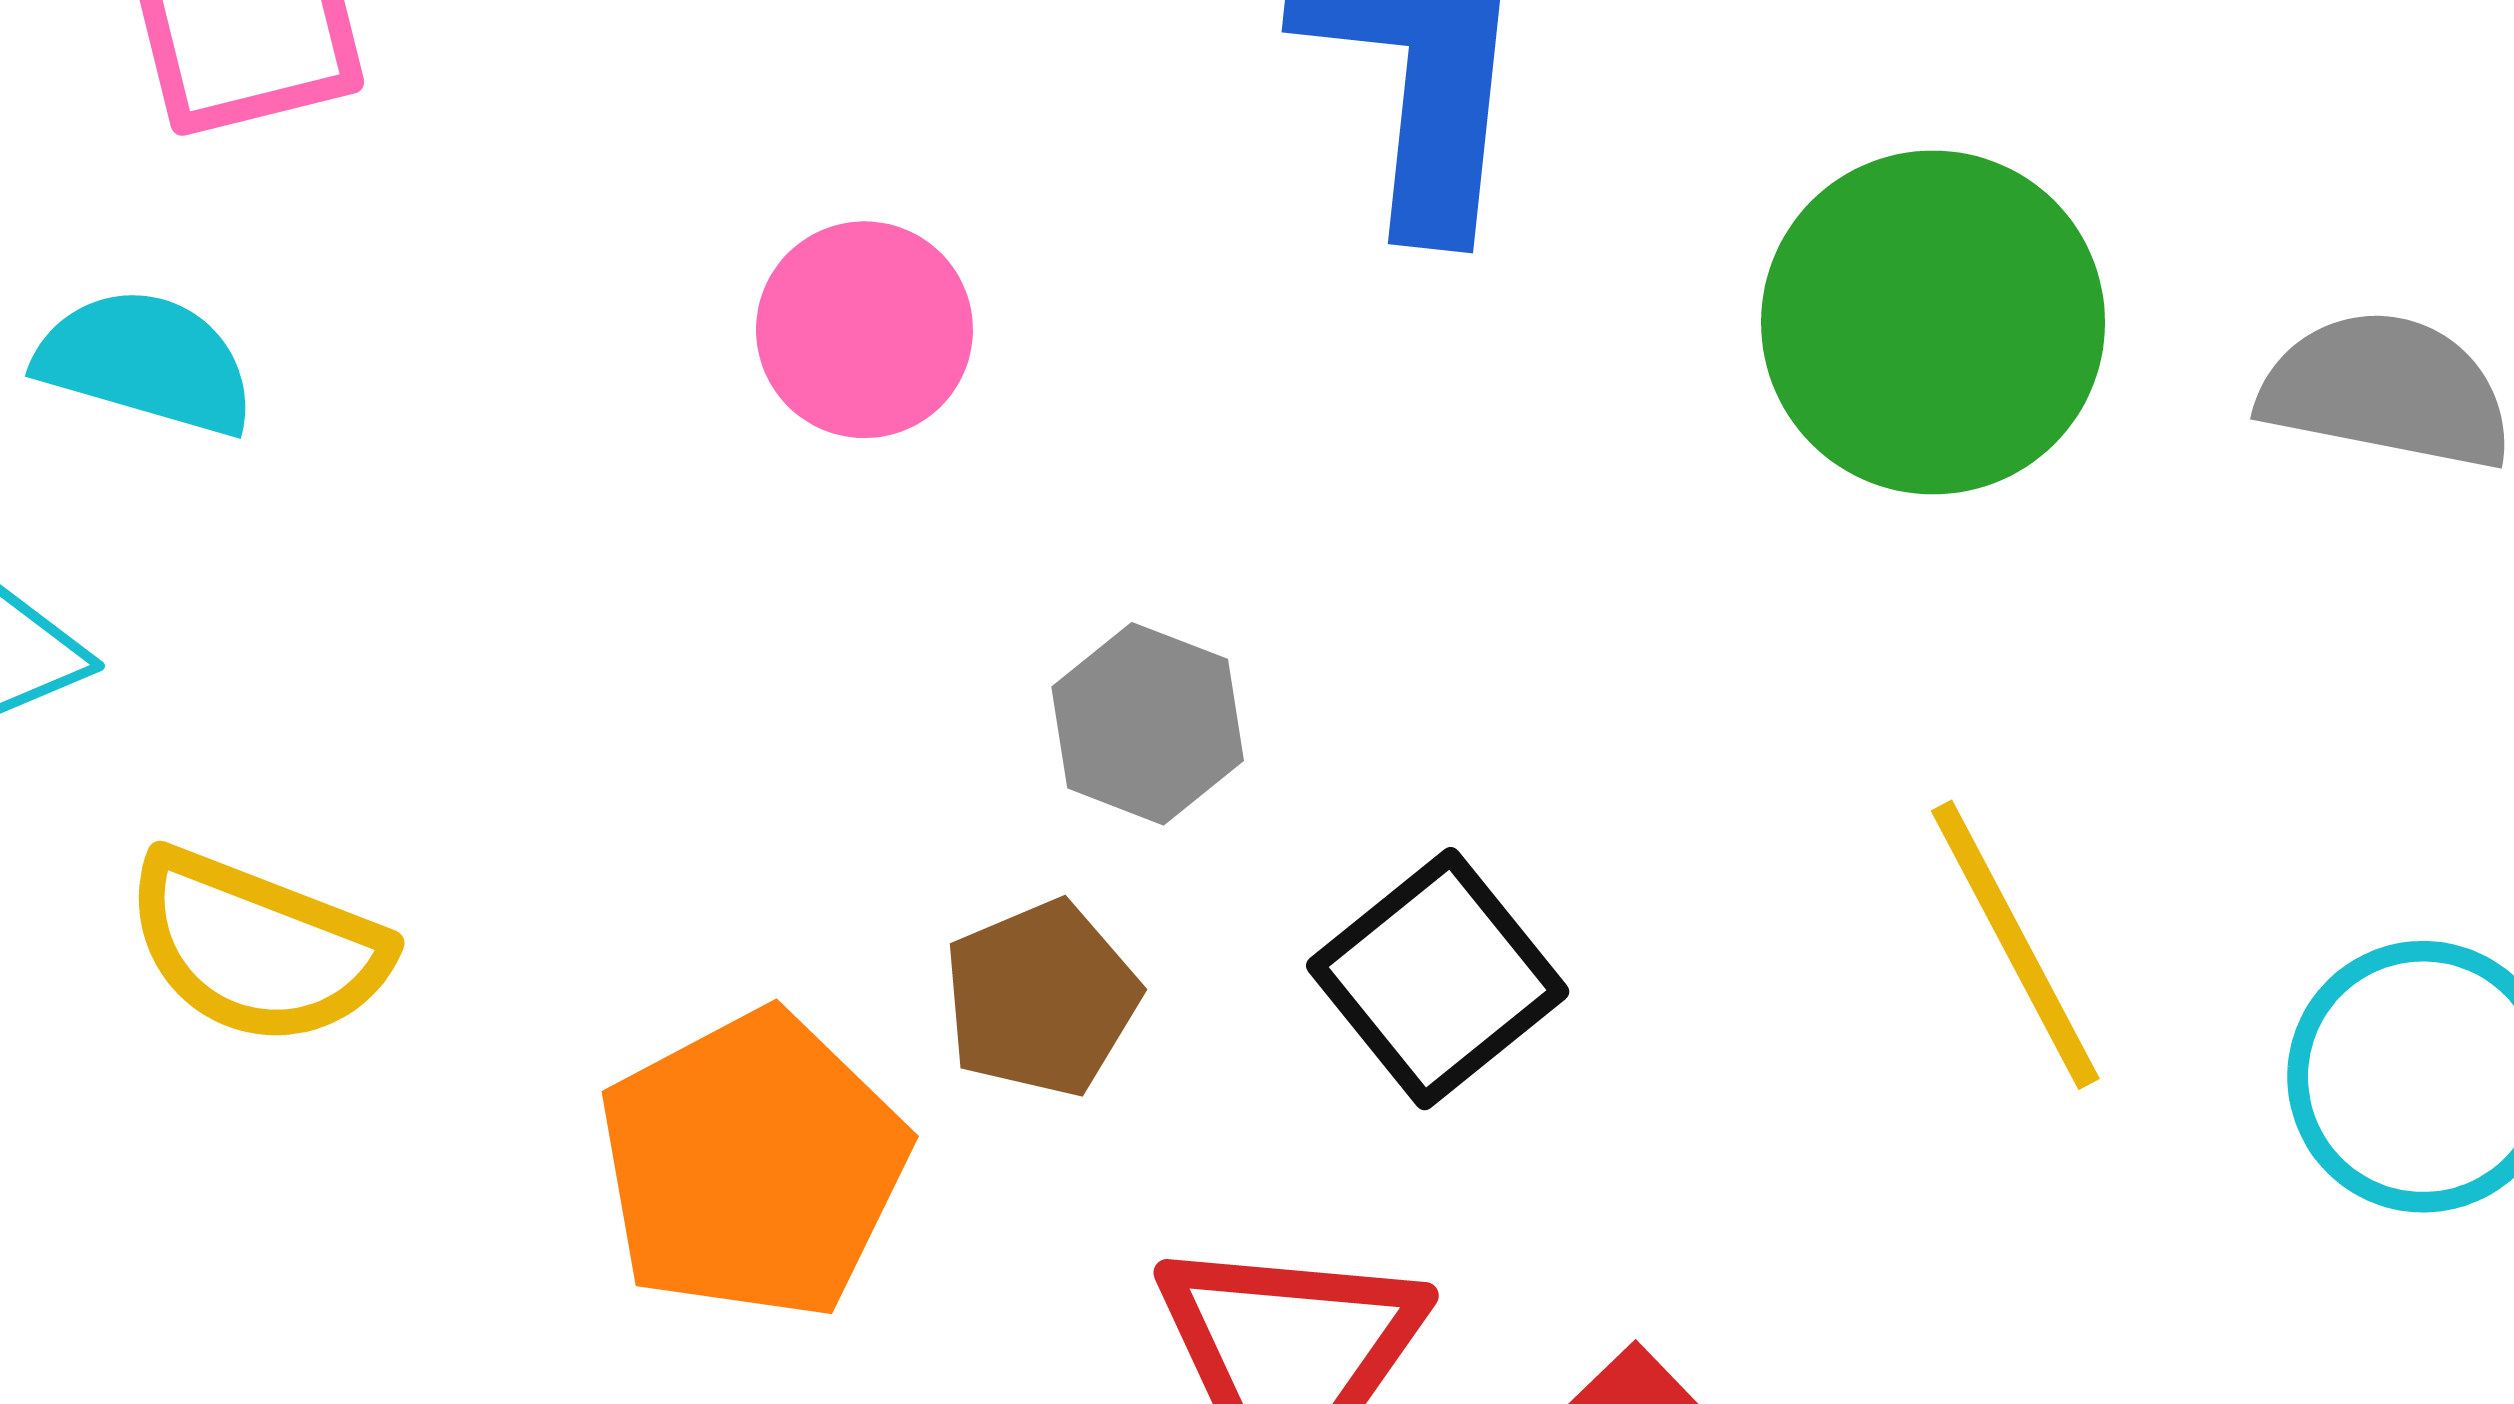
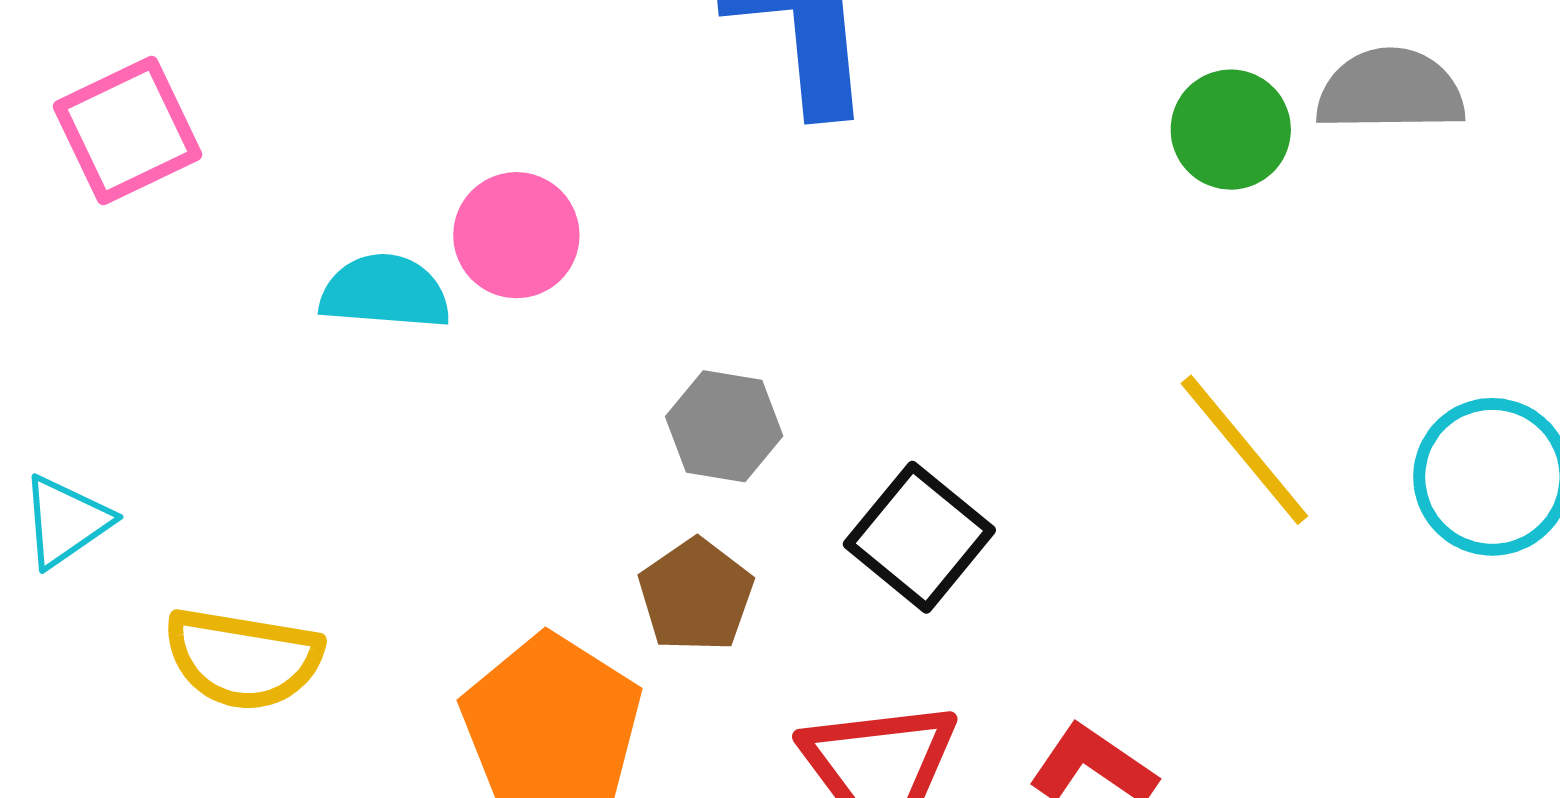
green circle: (1933, 322) -> (1231, 130), moved, size x0.6
cyan semicircle: (146, 362) -> (385, 292), moved

